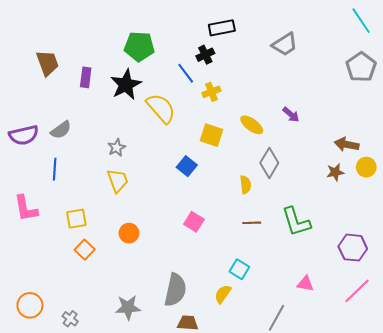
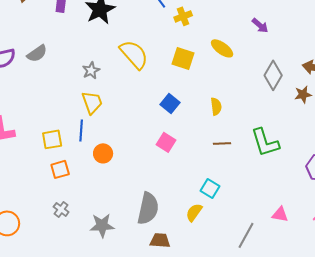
yellow semicircle: (161, 108) -> (134, 54), moved
purple arrow: (291, 115) -> (260, 25), moved
gray diamond: (269, 163) -> (273, 75), moved
blue square: (187, 166) -> (170, 103), moved
blue line: (55, 169) -> (81, 130), moved
orange square: (85, 250) -> (60, 169), turned 30
pink triangle: (305, 284) -> (280, 214), moved
gray cross: (70, 319) -> (61, 209), moved

